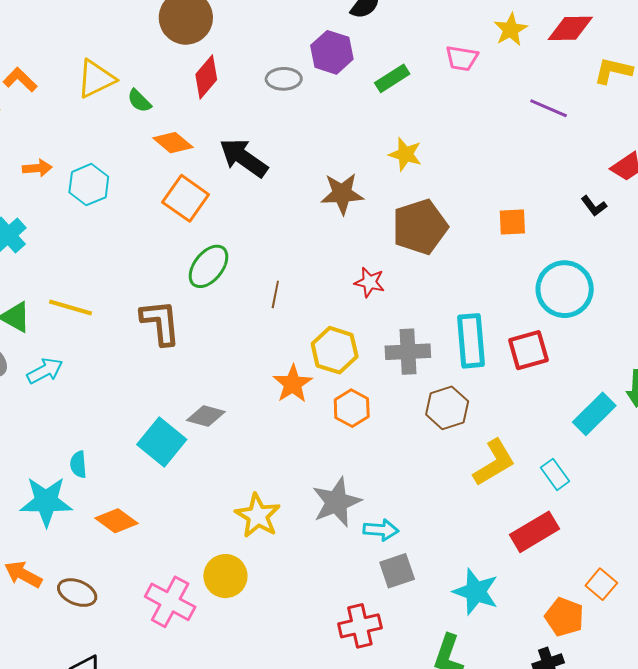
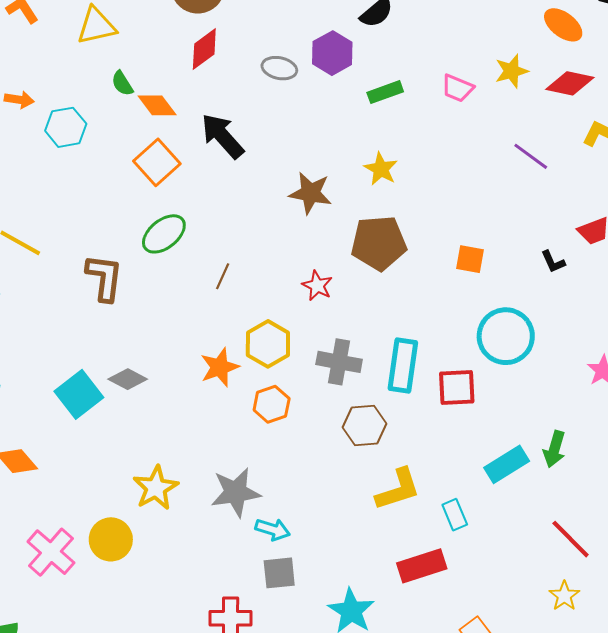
green semicircle: (139, 101) -> (122, 83), moved

